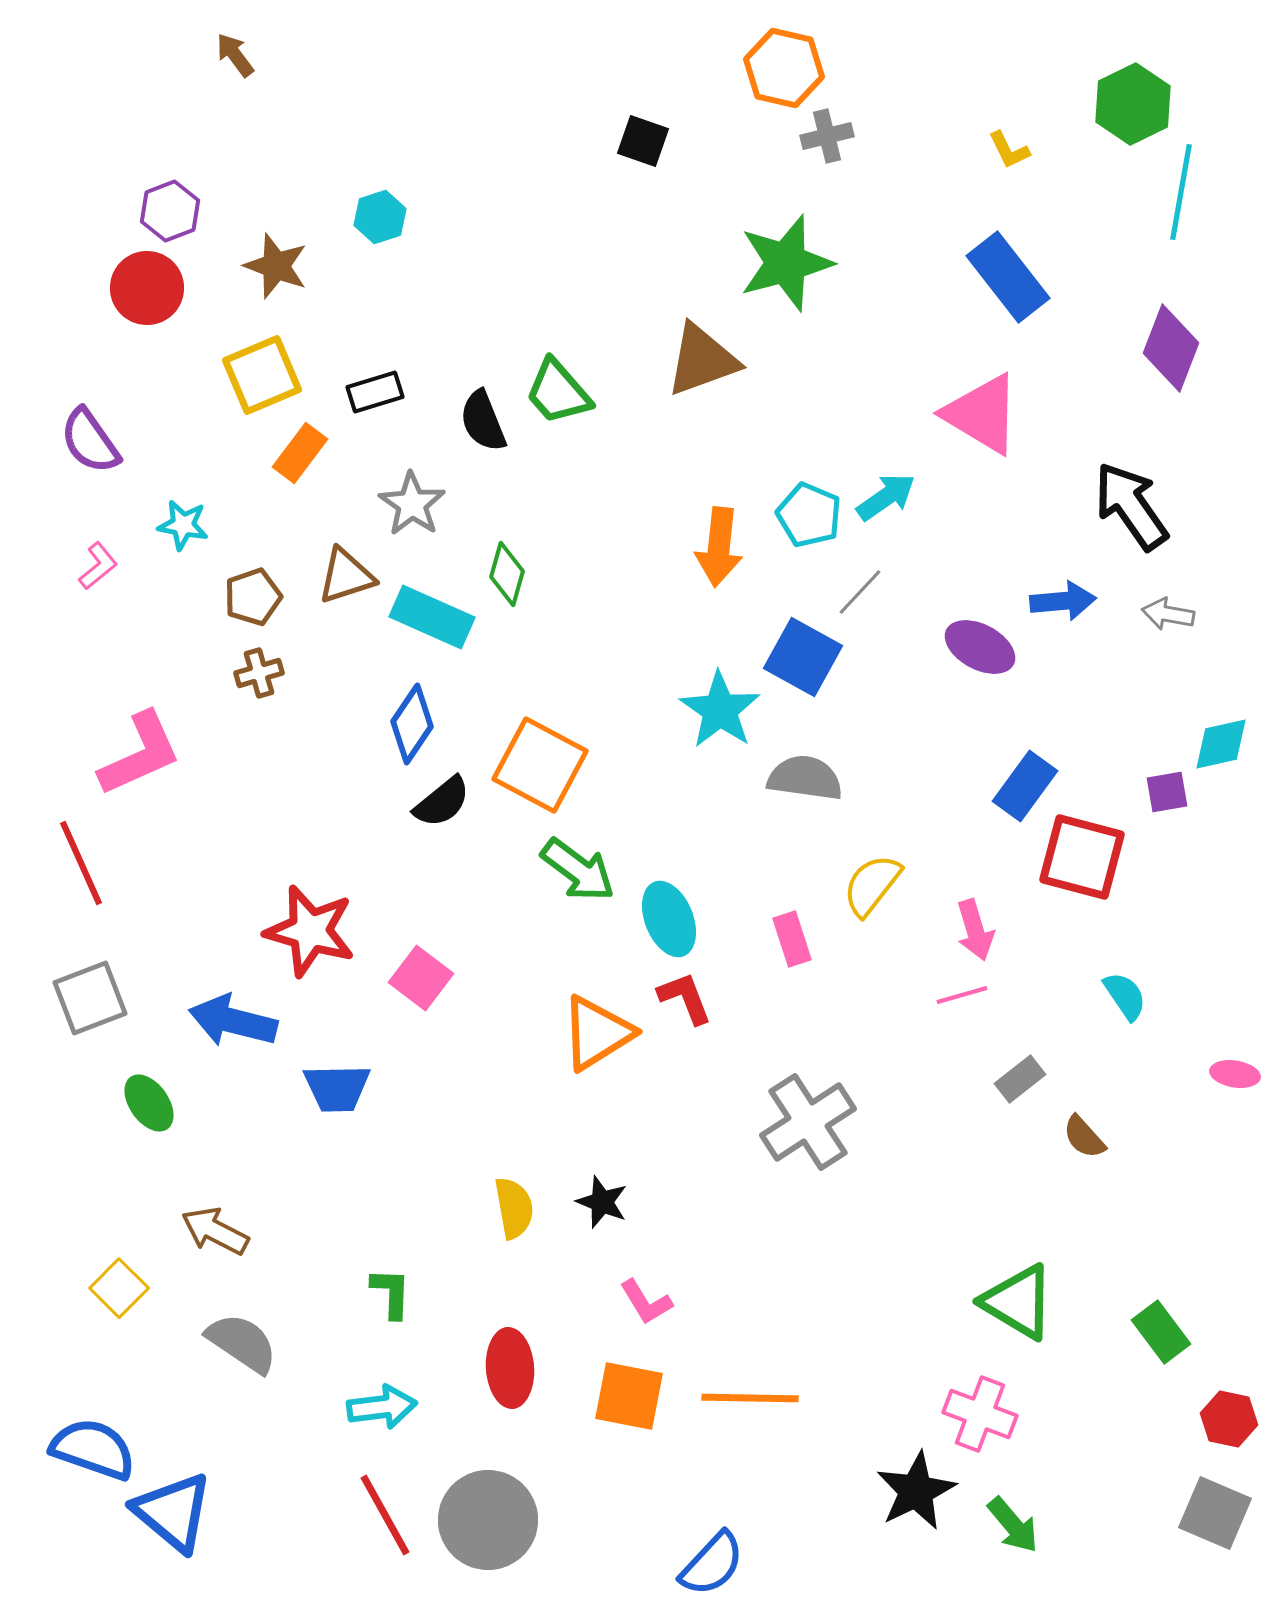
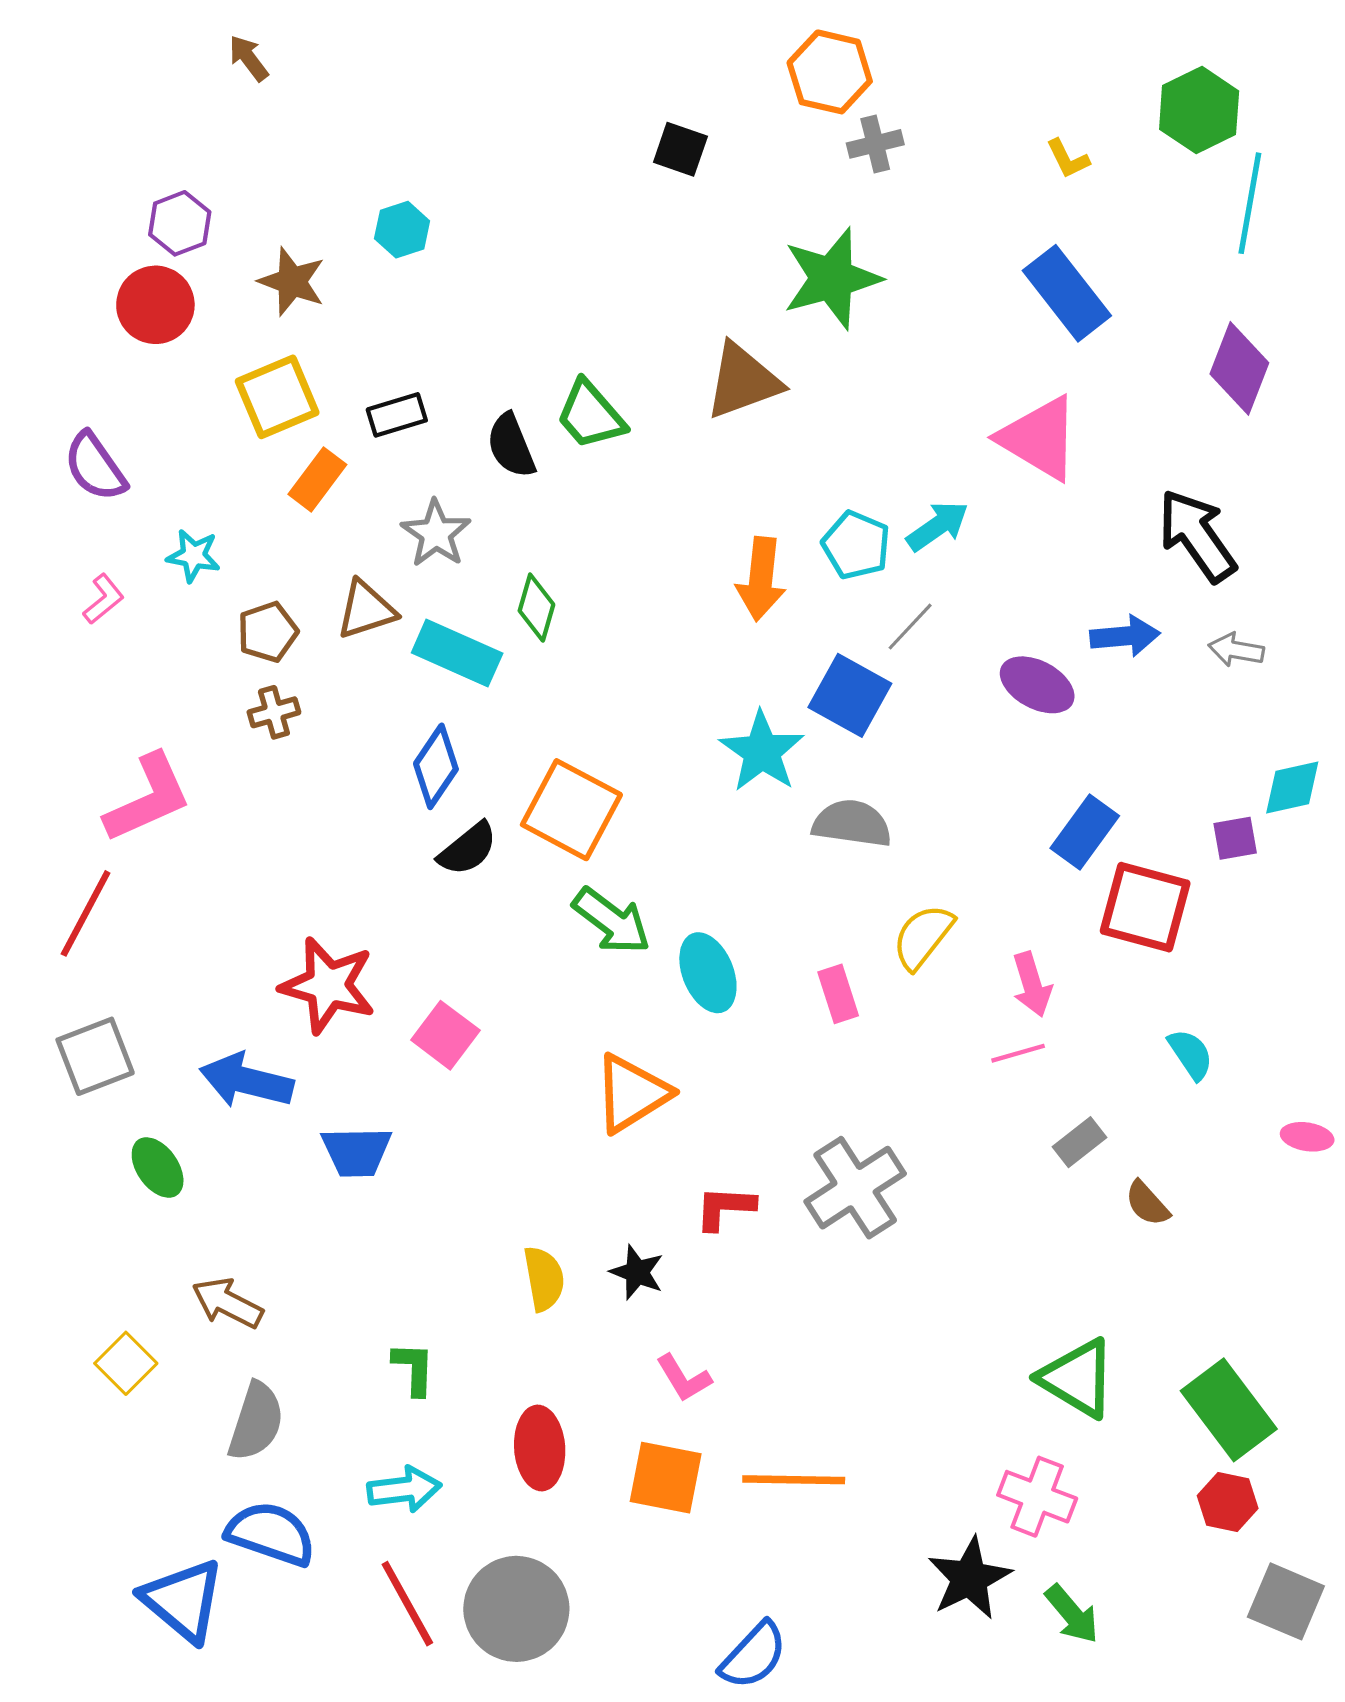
red line: (81, 863) -> (86, 913), turned 52
red L-shape: (685, 998) -> (725, 1208), moved, turned -66
green rectangle: (1161, 1332) -> (1229, 1410), size x1.5
gray semicircle: (242, 1343) -> (256, 1422), turned 74
red hexagon: (1229, 1419) -> (1228, 1502), moved
blue semicircle: (93, 1449) -> (271, 1534), moved

